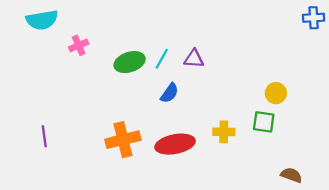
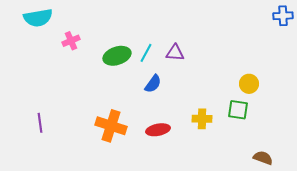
orange cross: (123, 140) -> (111, 126), turned 32
red ellipse: (175, 144) -> (158, 130), size x0.7

